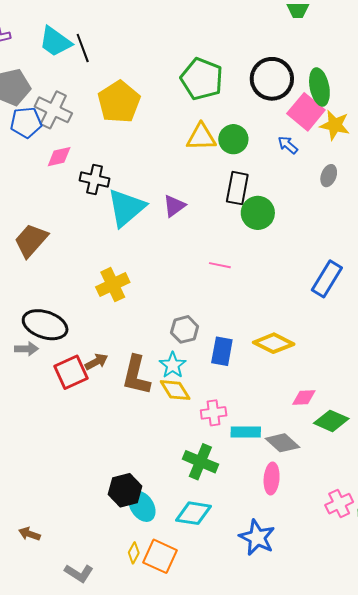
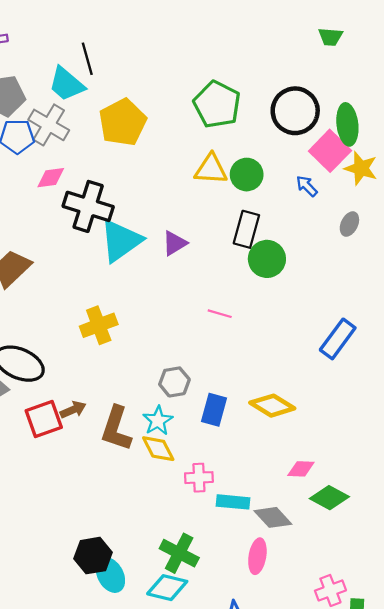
cyan trapezoid: (55, 42) -> (66, 84), moved
black cross: (95, 180) -> (88, 206), size x1.5
green cross: (200, 462) -> (179, 553), moved

